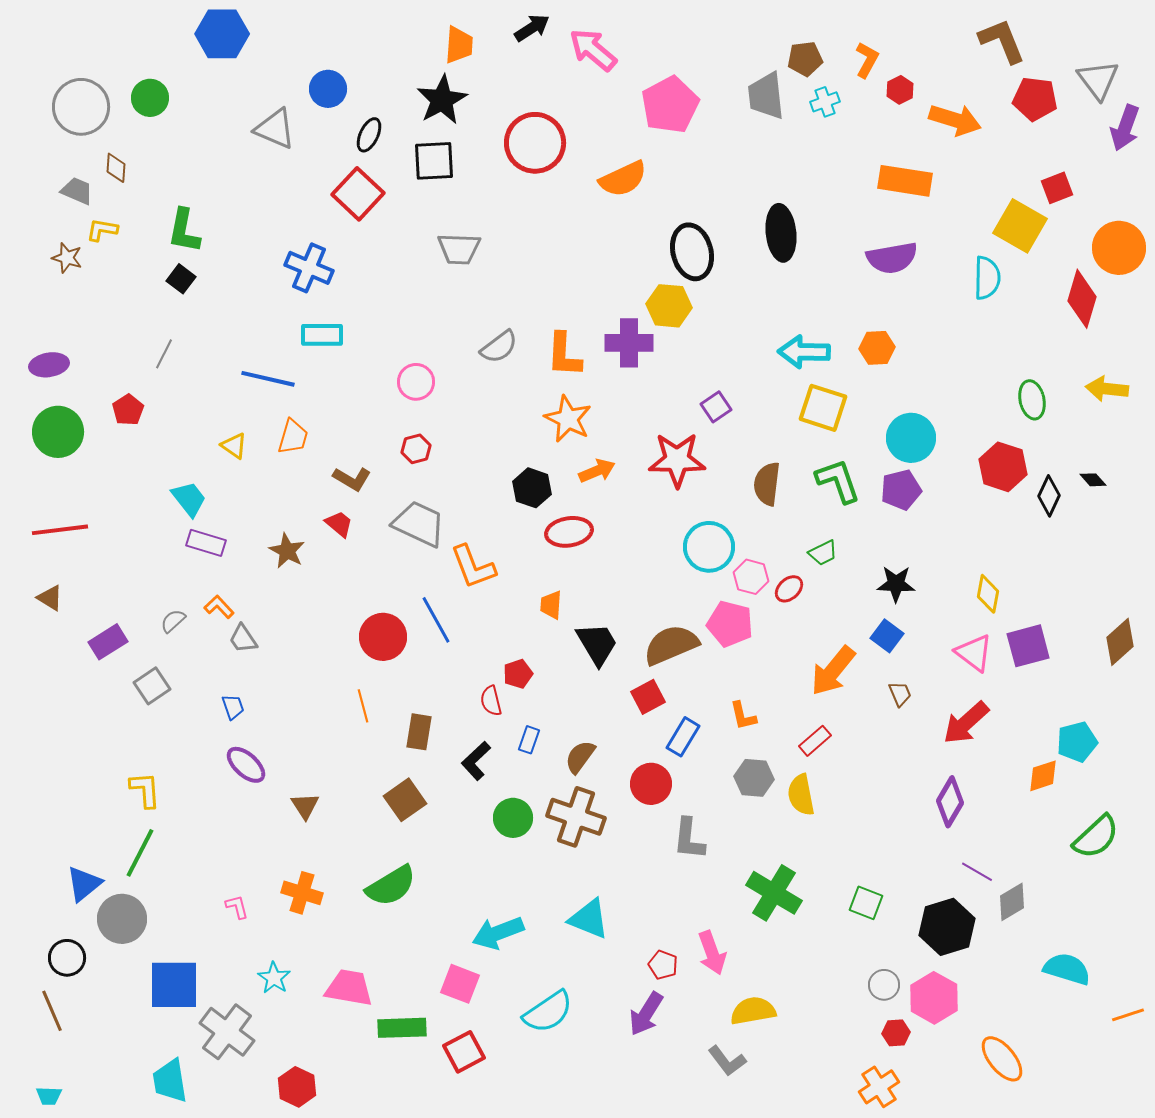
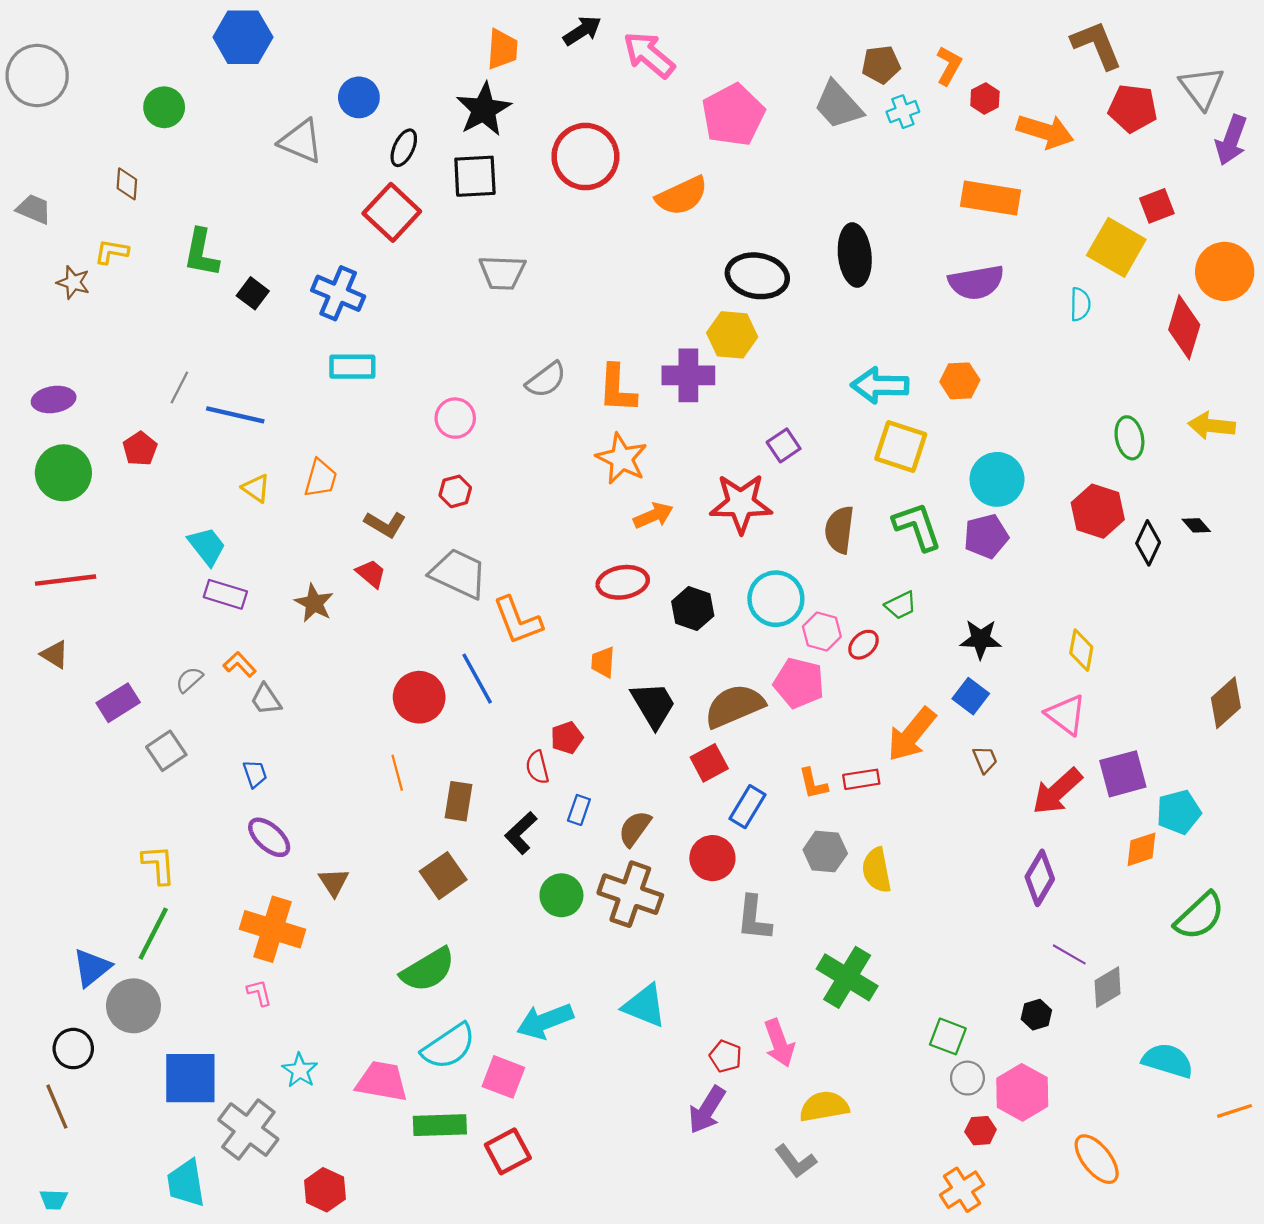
gray trapezoid: (766, 96) -> (838, 105), turned -36
gray circle: (81, 107) -> (37, 76), moved
gray trapezoid: (77, 191) -> (34, 209), moved
black ellipse: (692, 252) -> (757, 276), turned -66
cyan semicircle: (987, 278) -> (1080, 304), size x0.7
black square: (181, 279) -> (253, 293), moved
blue line: (268, 379) -> (235, 415), moved
black hexagon: (532, 488) -> (693, 609), moved
purple square: (1028, 646) -> (1123, 774), moved
red rectangle: (815, 741) -> (861, 779), moved, turned 32
orange cross: (302, 893) -> (272, 929), moved, size x1.4
green square: (866, 903) -> (948, 1036), moved
black hexagon: (947, 927) -> (1036, 1015), size x0.5
cyan semicircle: (548, 1012) -> (449, 1046), moved

